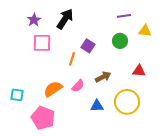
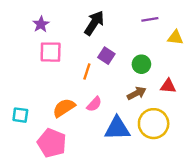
black arrow: (65, 19) -> (94, 23), moved
green circle: (120, 41) -> (141, 64), moved
brown arrow: (103, 77) -> (137, 93), moved
blue triangle: (97, 106) -> (117, 128), size x1.6

